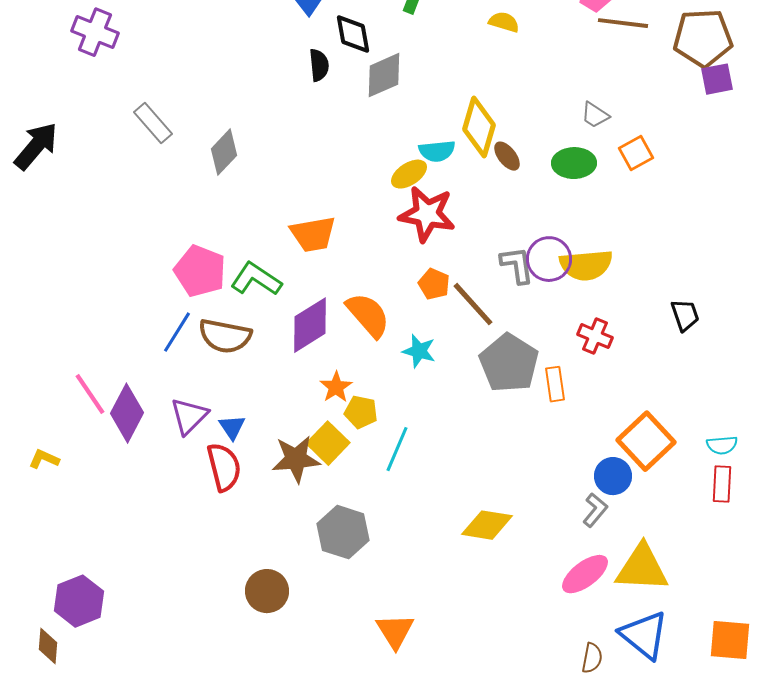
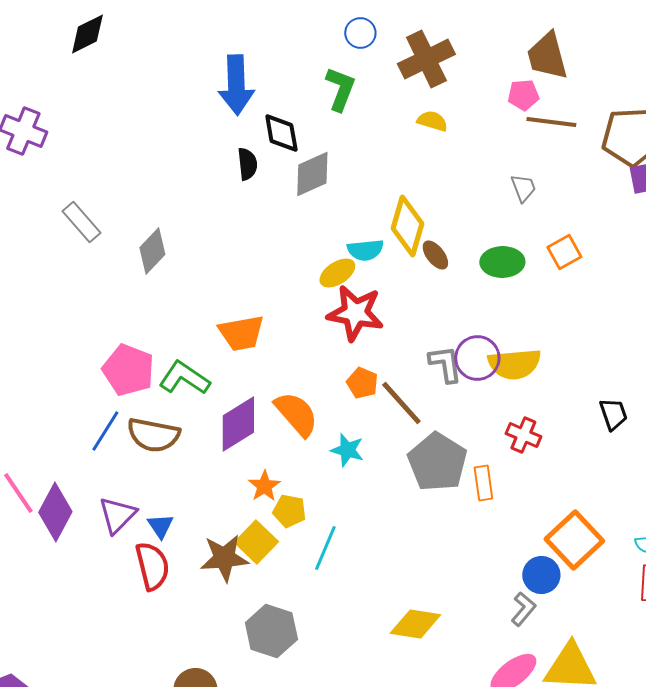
gray trapezoid: (595, 115) -> (523, 188), moved, turned -144

